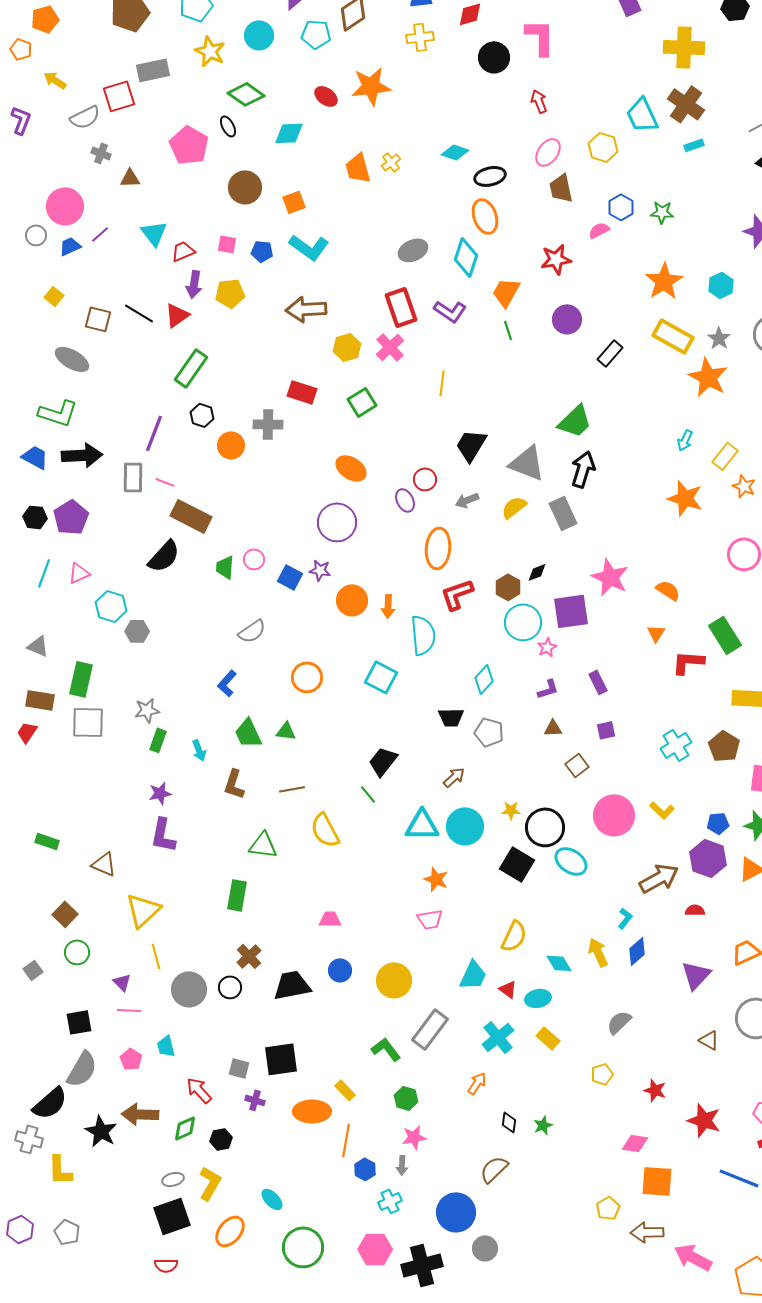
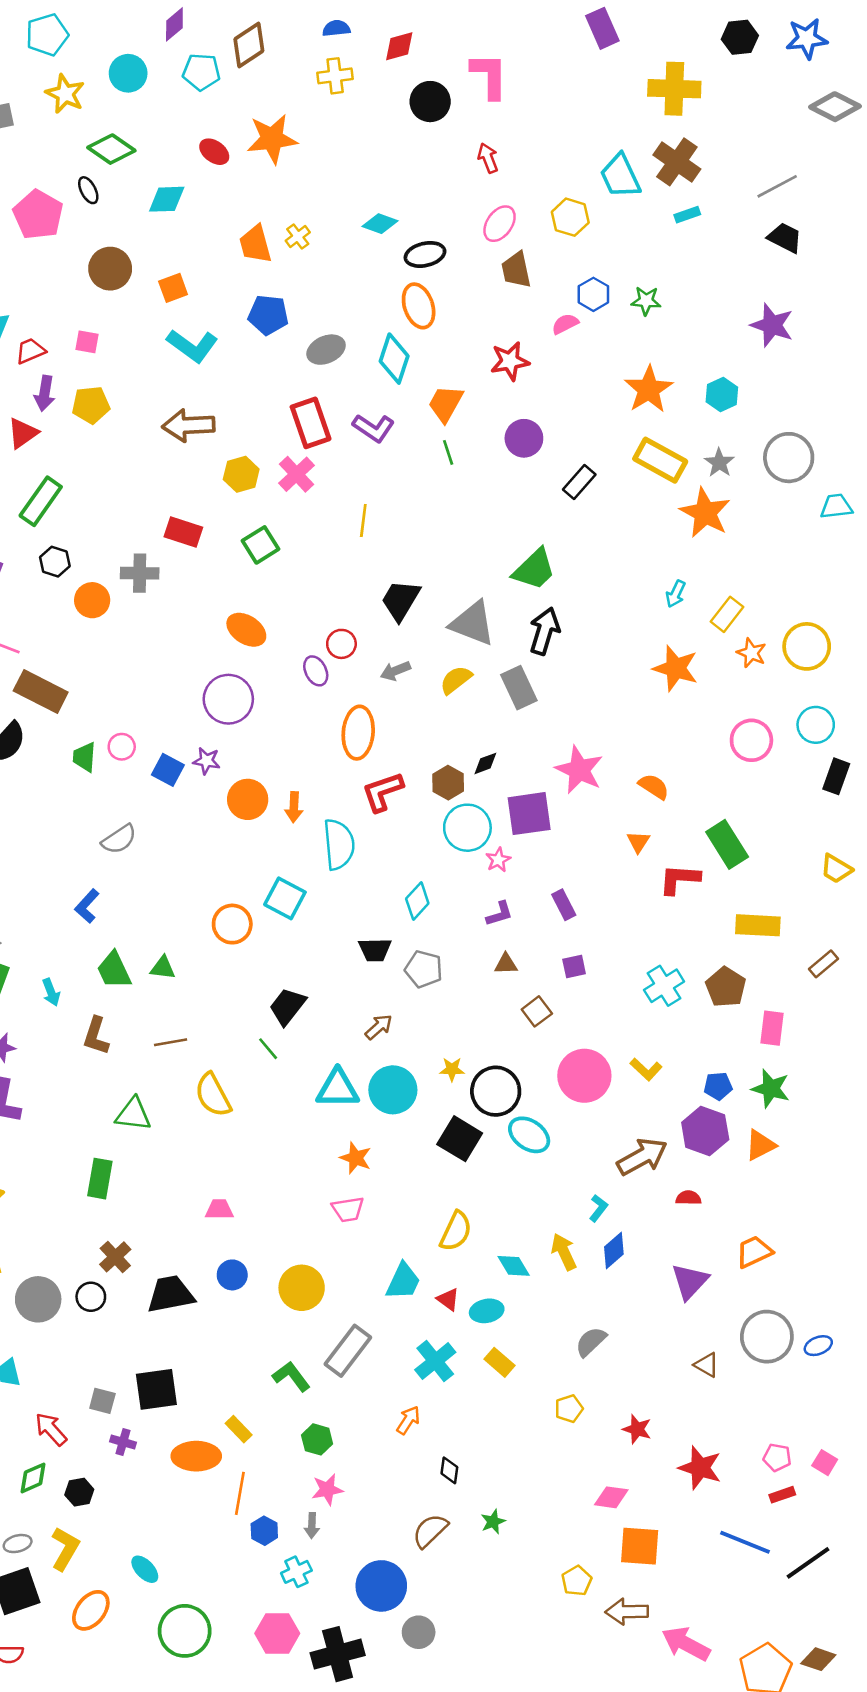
blue pentagon: (262, 251) -> (268, 315), moved, size x1.4
orange circle: (307, 677) -> (232, 924), moved
green star: (543, 1125) -> (493, 1522), moved

